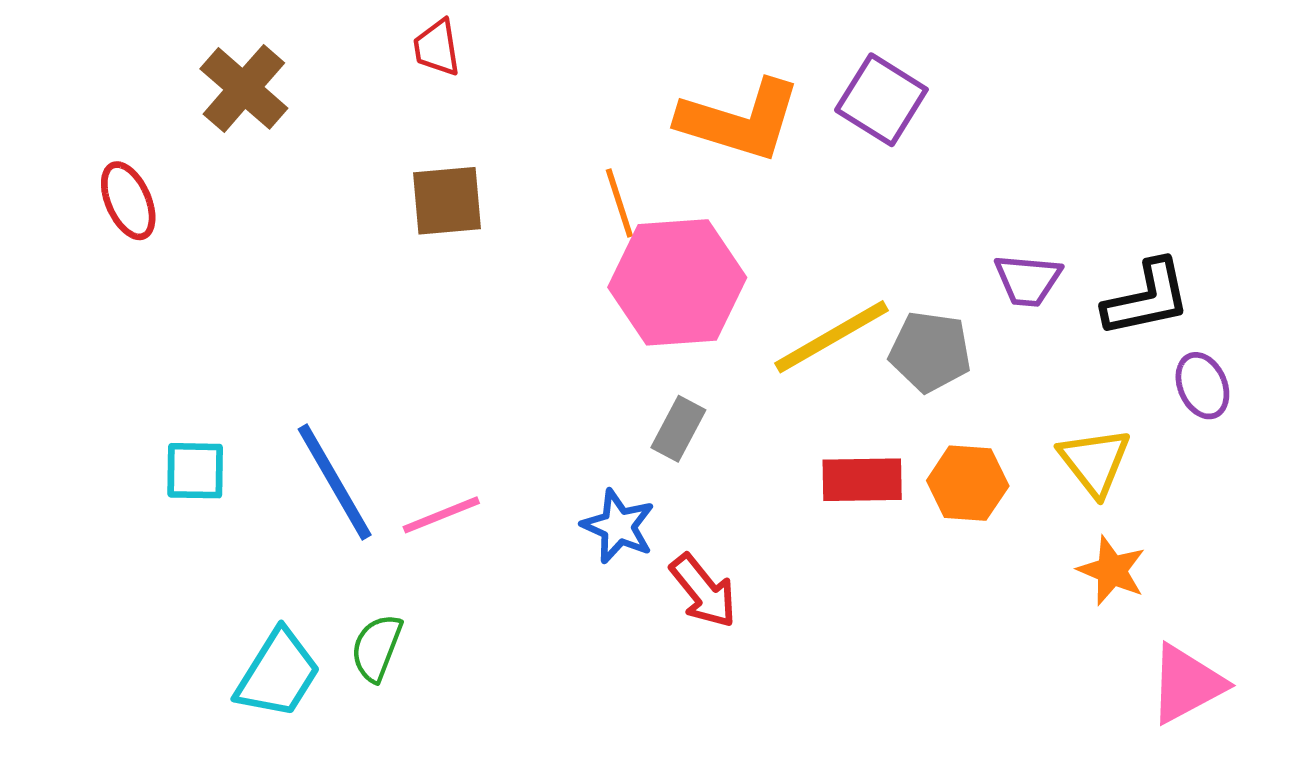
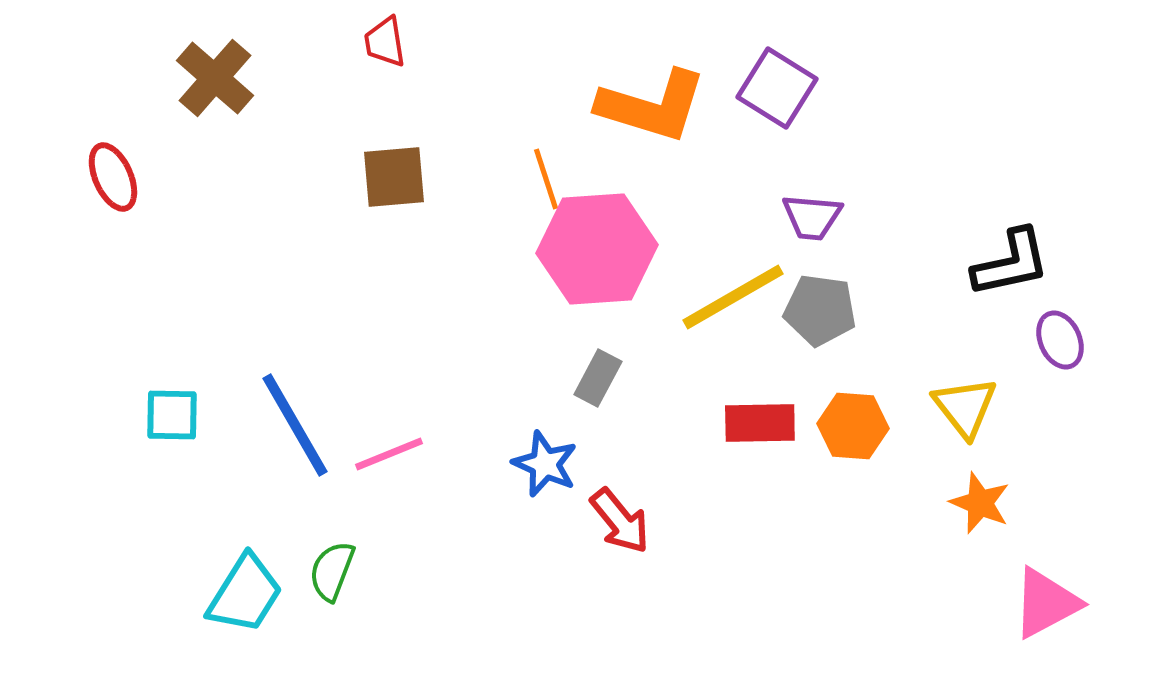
purple trapezoid: (1028, 280) -> (812, 217), moved

